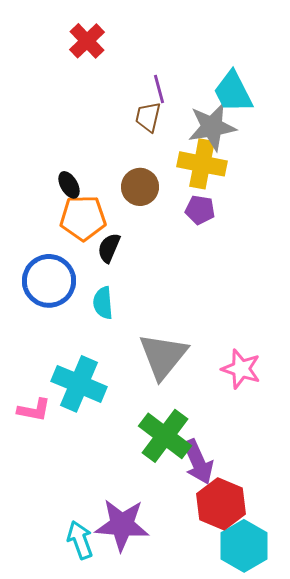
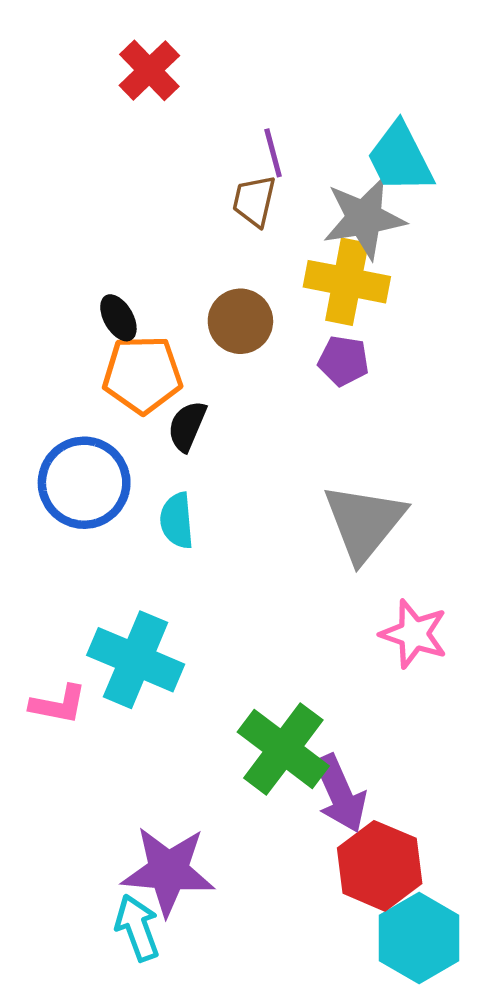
gray triangle: (163, 356) -> (364, 522), moved
purple star: (122, 525) -> (168, 871), moved

